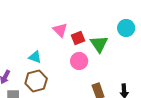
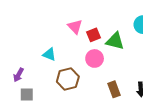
green triangle: (99, 44) -> (115, 41), turned -42
brown hexagon: (36, 81) -> (68, 79), moved

